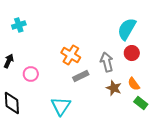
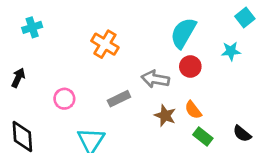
orange cross: (71, 55) -> (105, 44), moved
gray arrow: (107, 62) -> (155, 79), turned -66
pink circle: (31, 74) -> (64, 99), moved

